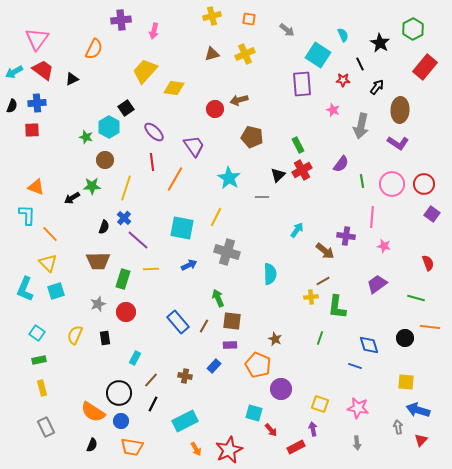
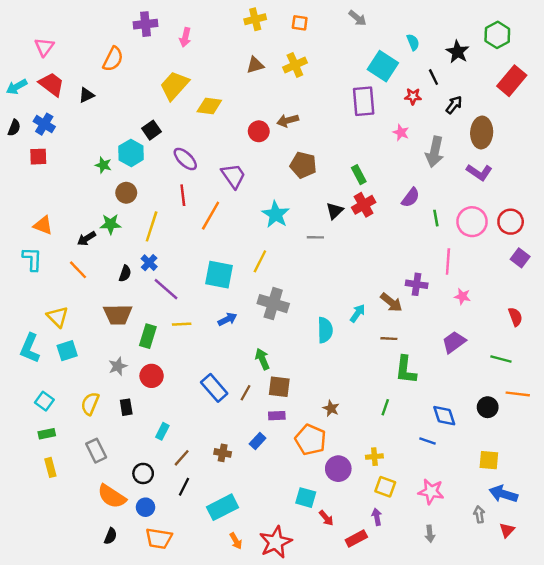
gray arrow: (287, 30) -> (358, 18), moved
pink triangle: (37, 39) -> (44, 47), size x0.7
blue cross: (37, 103) -> (44, 124), turned 36
cyan arrow: (297, 230) -> (358, 313), moved
orange line: (50, 234) -> (78, 270), moved
brown line: (323, 281) -> (389, 339), turned 32
yellow cross: (311, 297) -> (374, 457), moved
black circle: (119, 393) -> (143, 473), size x0.7
gray rectangle: (46, 427) -> (96, 451), moved

